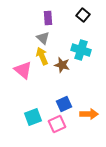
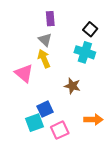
black square: (83, 15) -> (90, 29), moved
brown star: (62, 65) -> (72, 86), moved
blue square: (64, 104) -> (45, 109), moved

